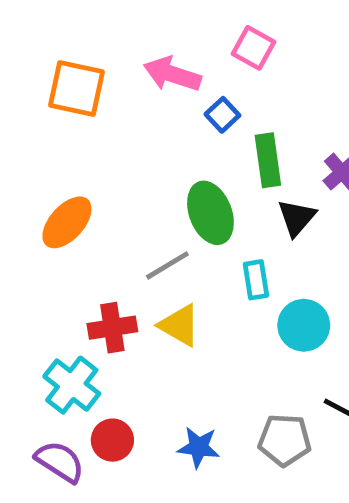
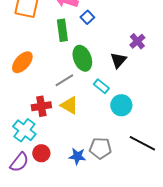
green rectangle: (268, 160) -> (62, 30), moved
cyan rectangle: (256, 280) -> (101, 86), turned -42
gray pentagon: (285, 440) -> (100, 148), moved
purple semicircle: (60, 462) -> (19, 162), turned 95

